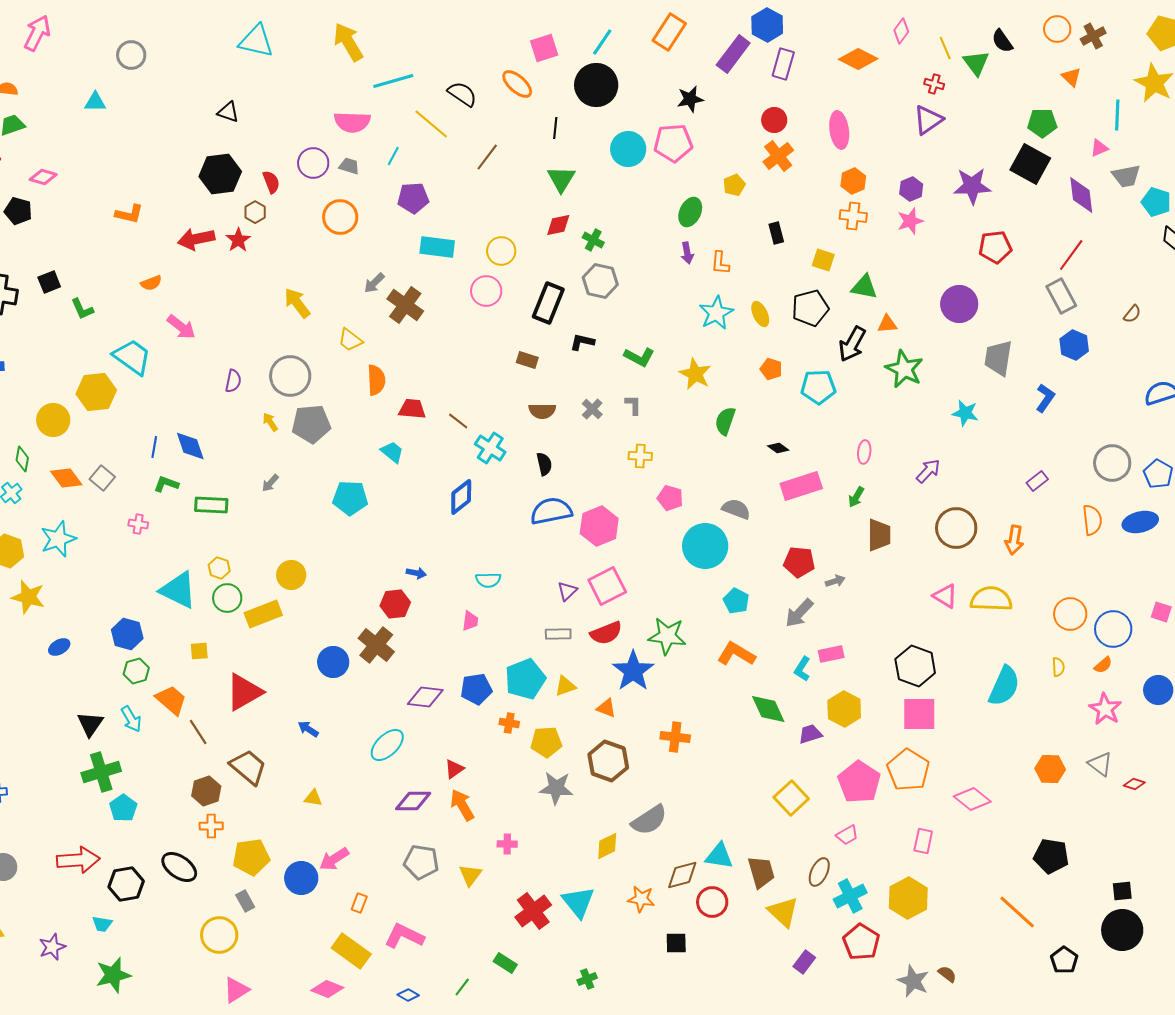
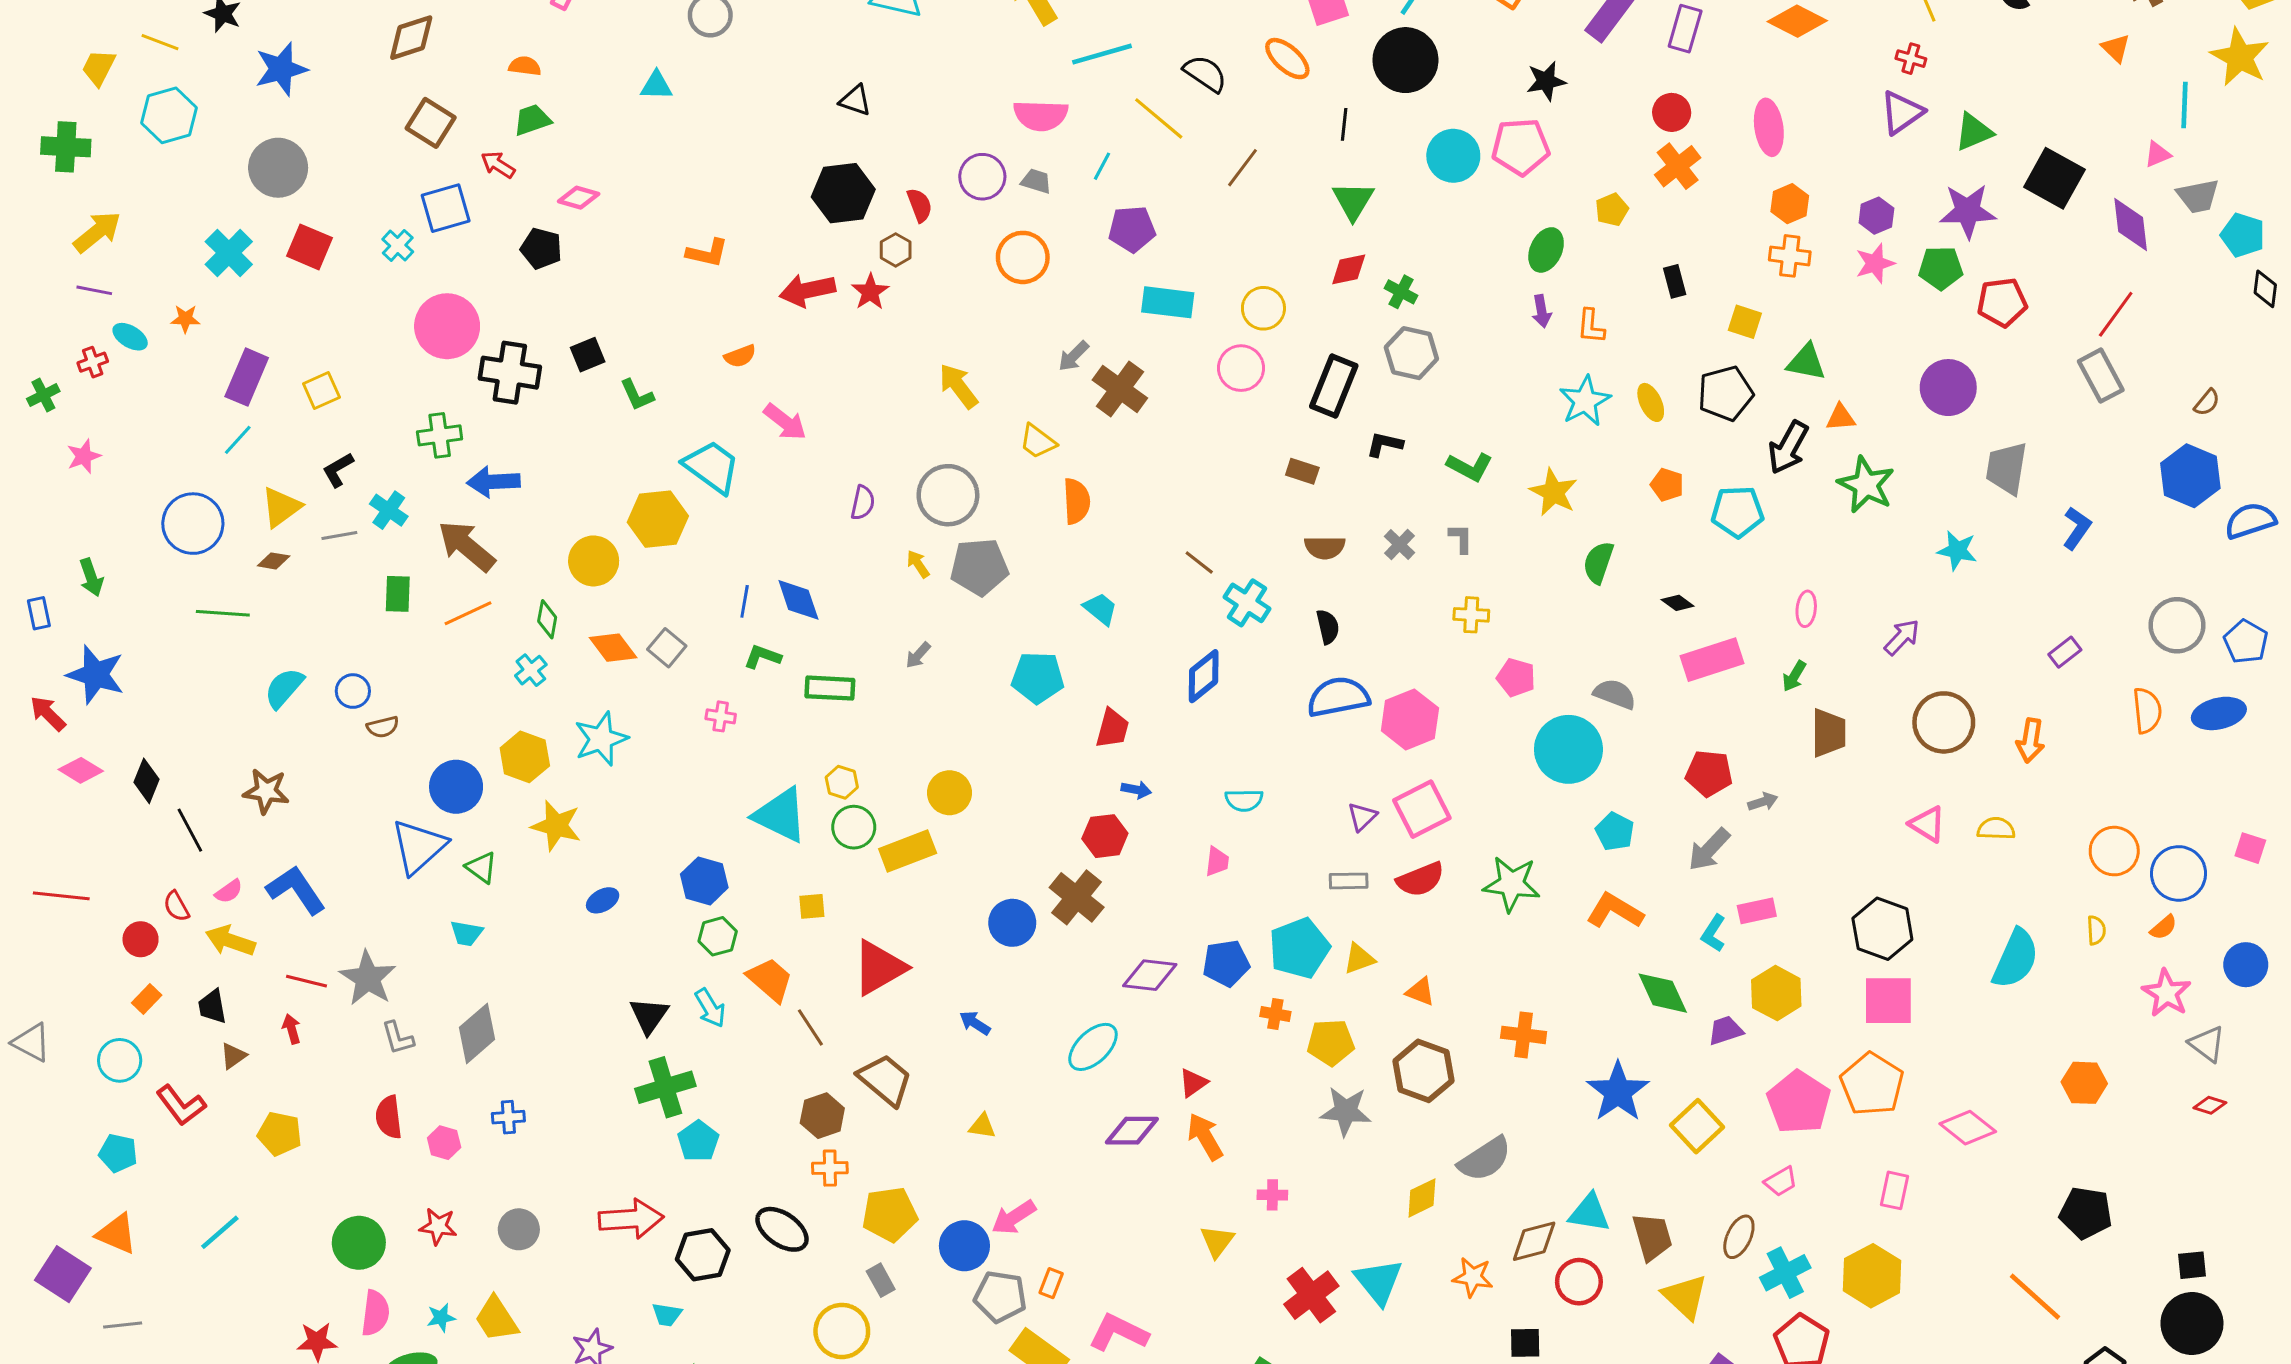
green triangle: (976, 63) -> (1974, 132), moved, turned 44
green pentagon: (1042, 123) -> (1941, 268), moved
blue hexagon: (1074, 345) -> (2190, 476), moved, size x1.4
red trapezoid: (412, 409) -> (1112, 728), moved, turned 100
yellow semicircle: (991, 599) -> (1996, 829), size x0.6
blue star: (633, 671) -> (1618, 1092), moved
gray triangle: (1100, 764) -> (2207, 1044), moved
gray pentagon: (421, 862) -> (1000, 1297), moved

